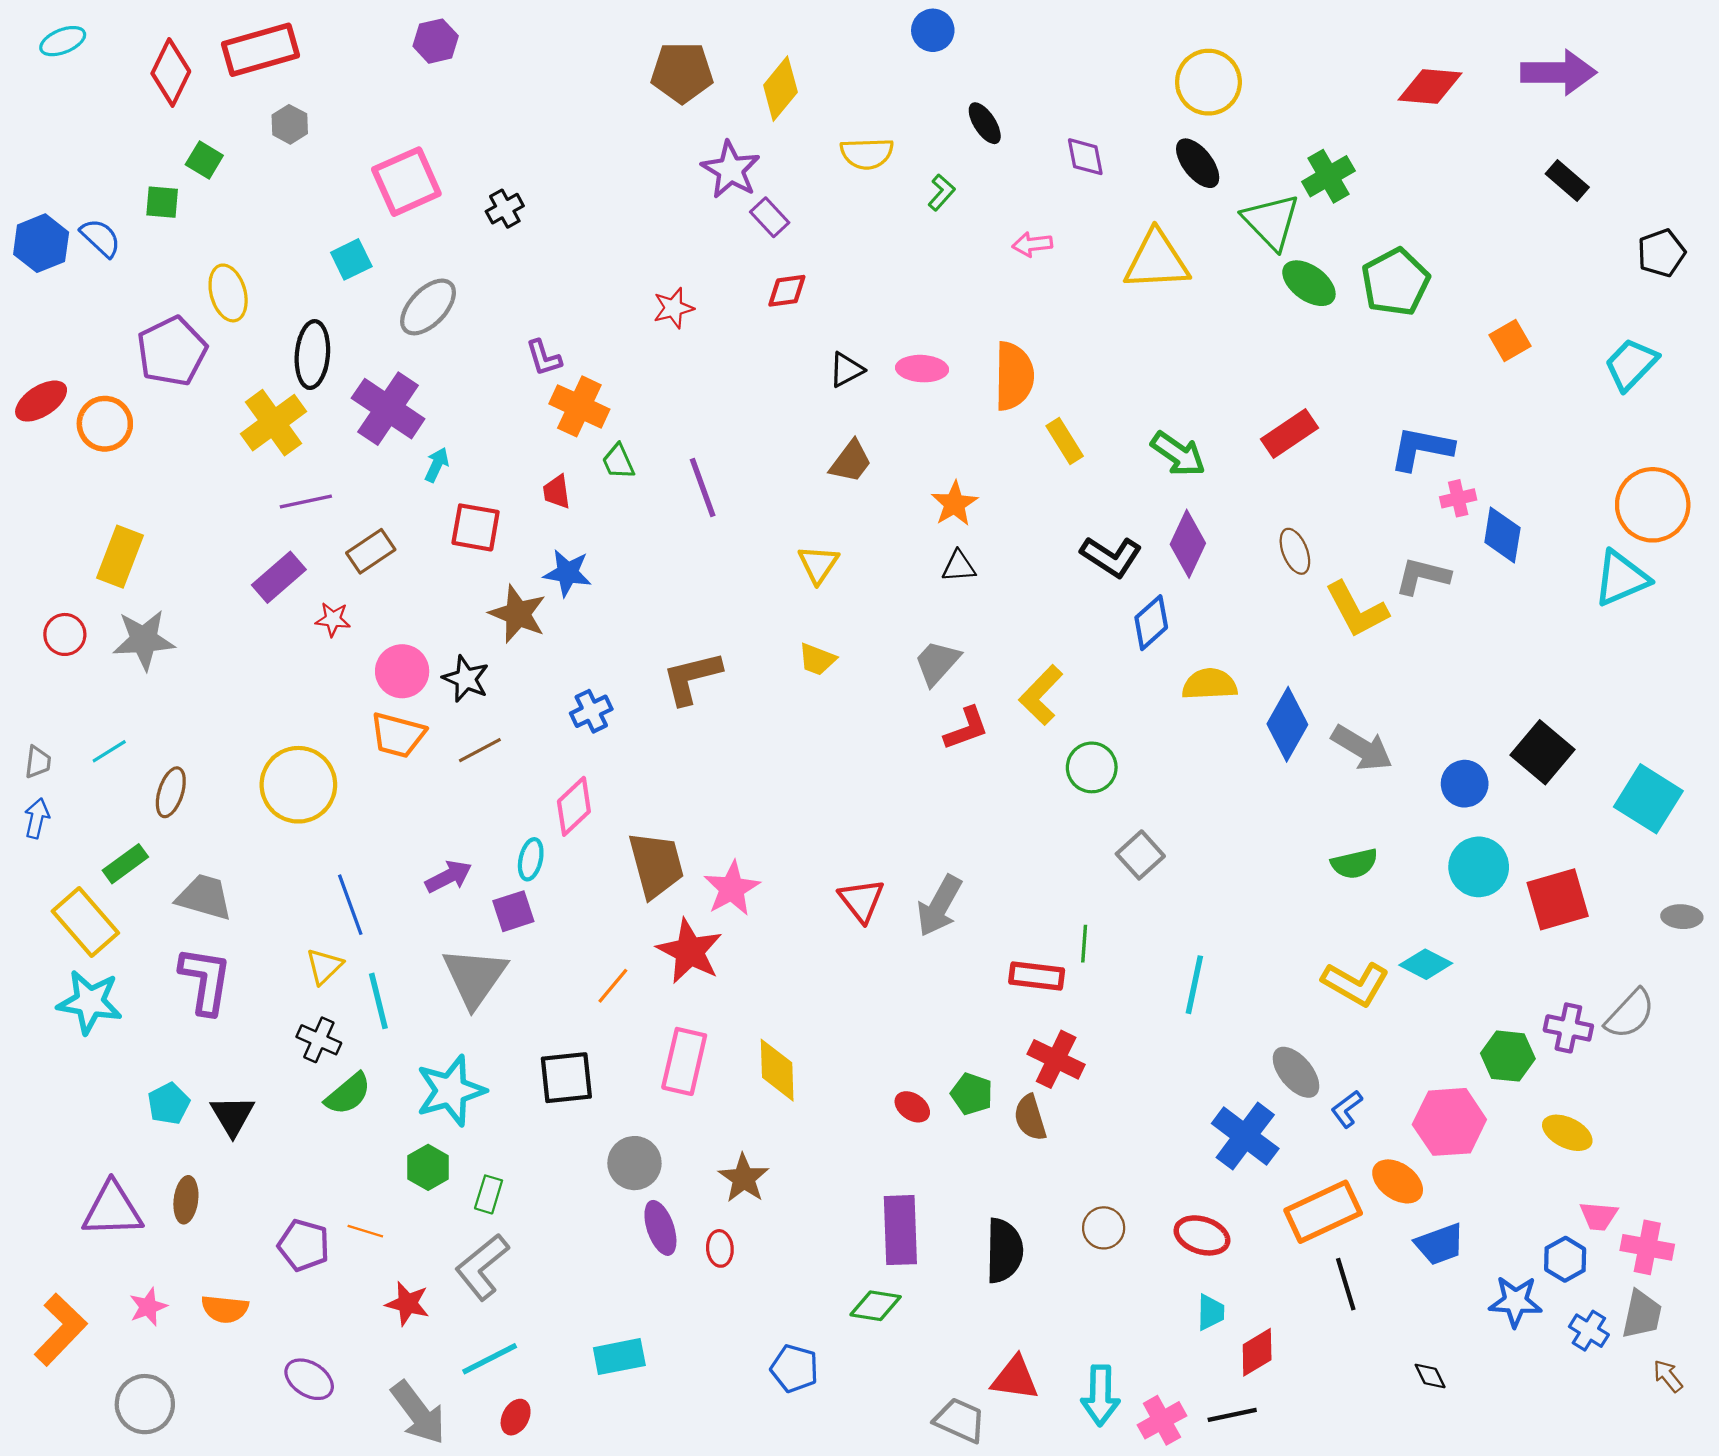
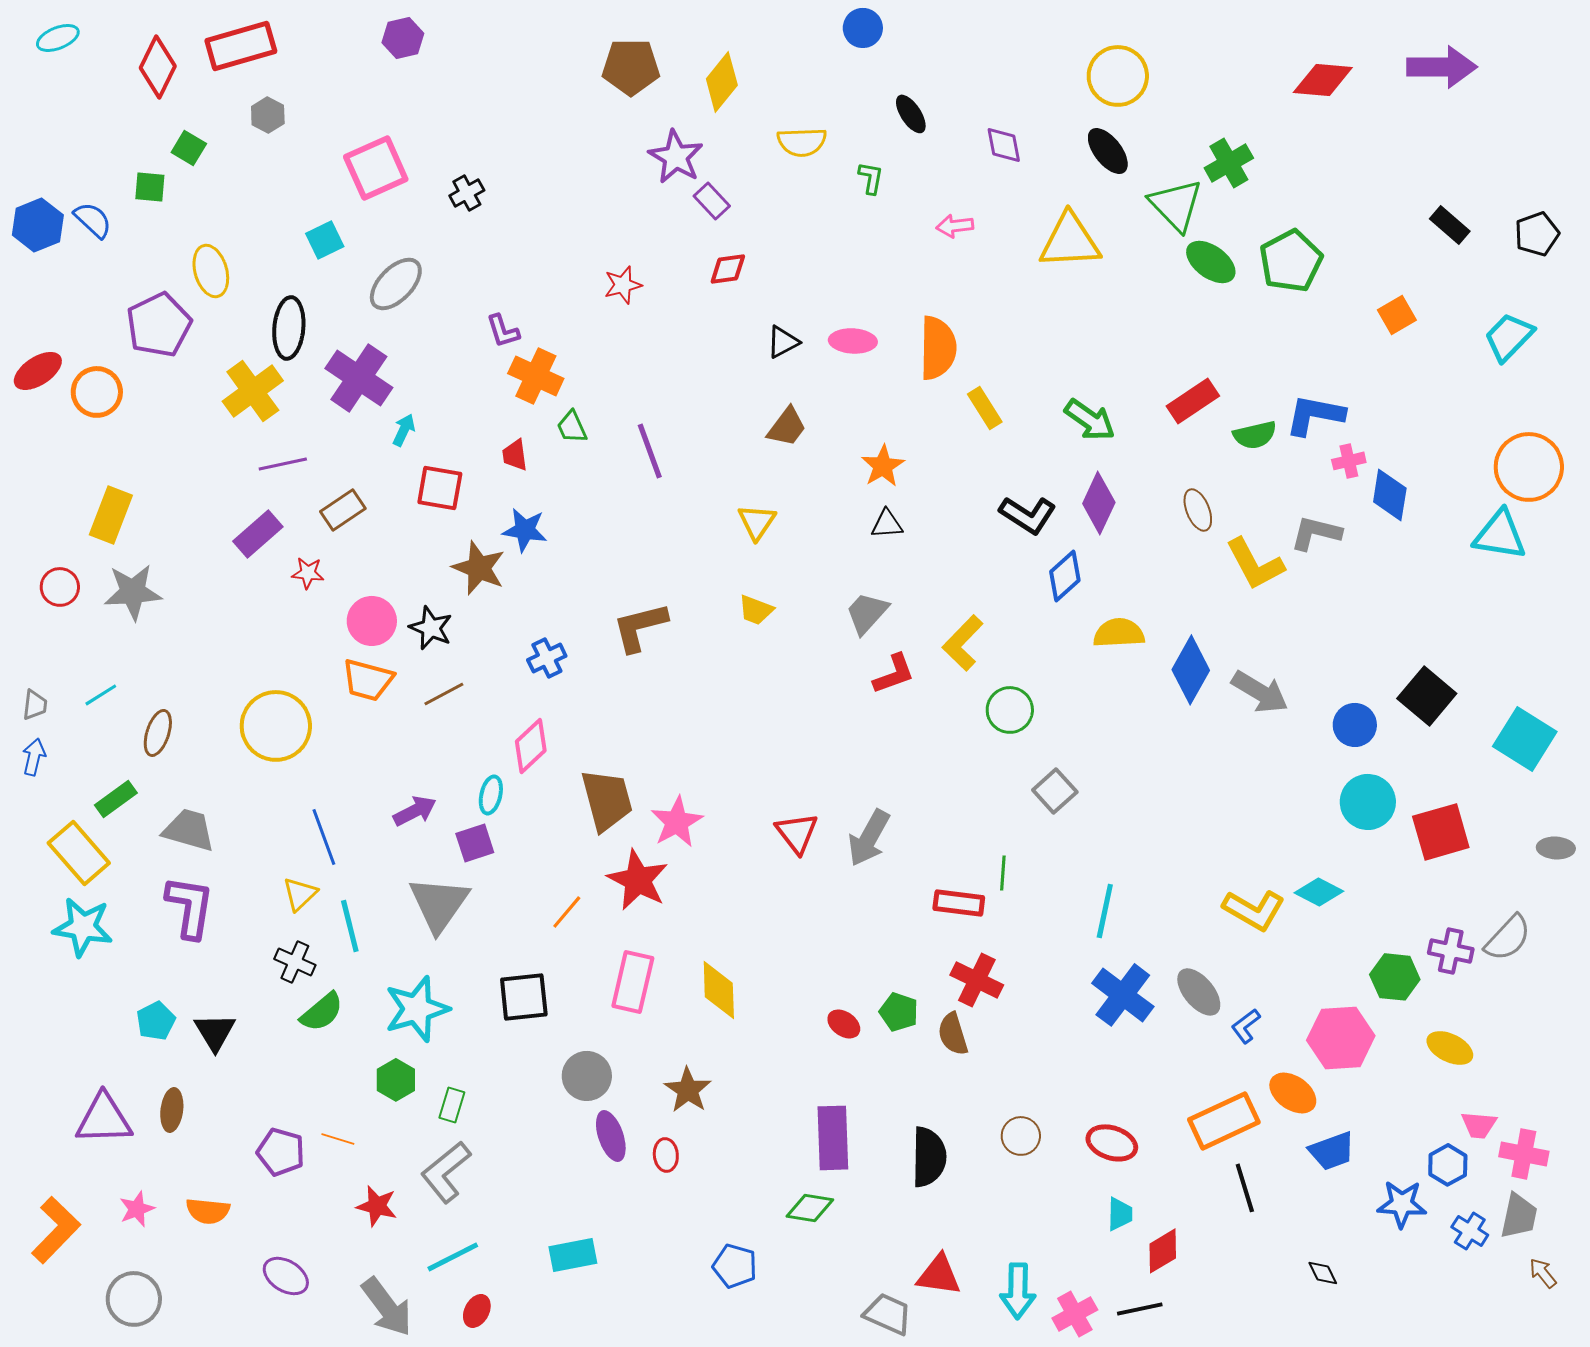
black rectangle: (1567, 181) -> (1450, 225), moved
green L-shape: (941, 192) -> (871, 178), turned -32
cyan triangle: (1621, 578) -> (1500, 535), turned 32
green semicircle: (1354, 864) -> (1255, 435), moved
blue cross: (1245, 1136) -> (1123, 995), moved

